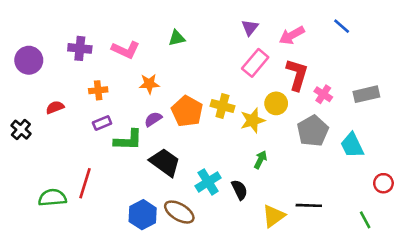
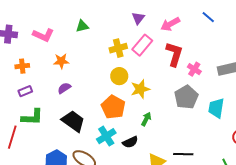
yellow circle: (276, 103) -> (119, 76), moved
yellow cross: (222, 106) -> (118, 48), moved, turned -30
orange pentagon: (187, 111) -> (113, 107), moved
green L-shape: (128, 140) -> (32, 117), moved
cyan trapezoid: (352, 145) -> (216, 108), turned 35
black semicircle: (239, 190) -> (130, 142), turned 91

